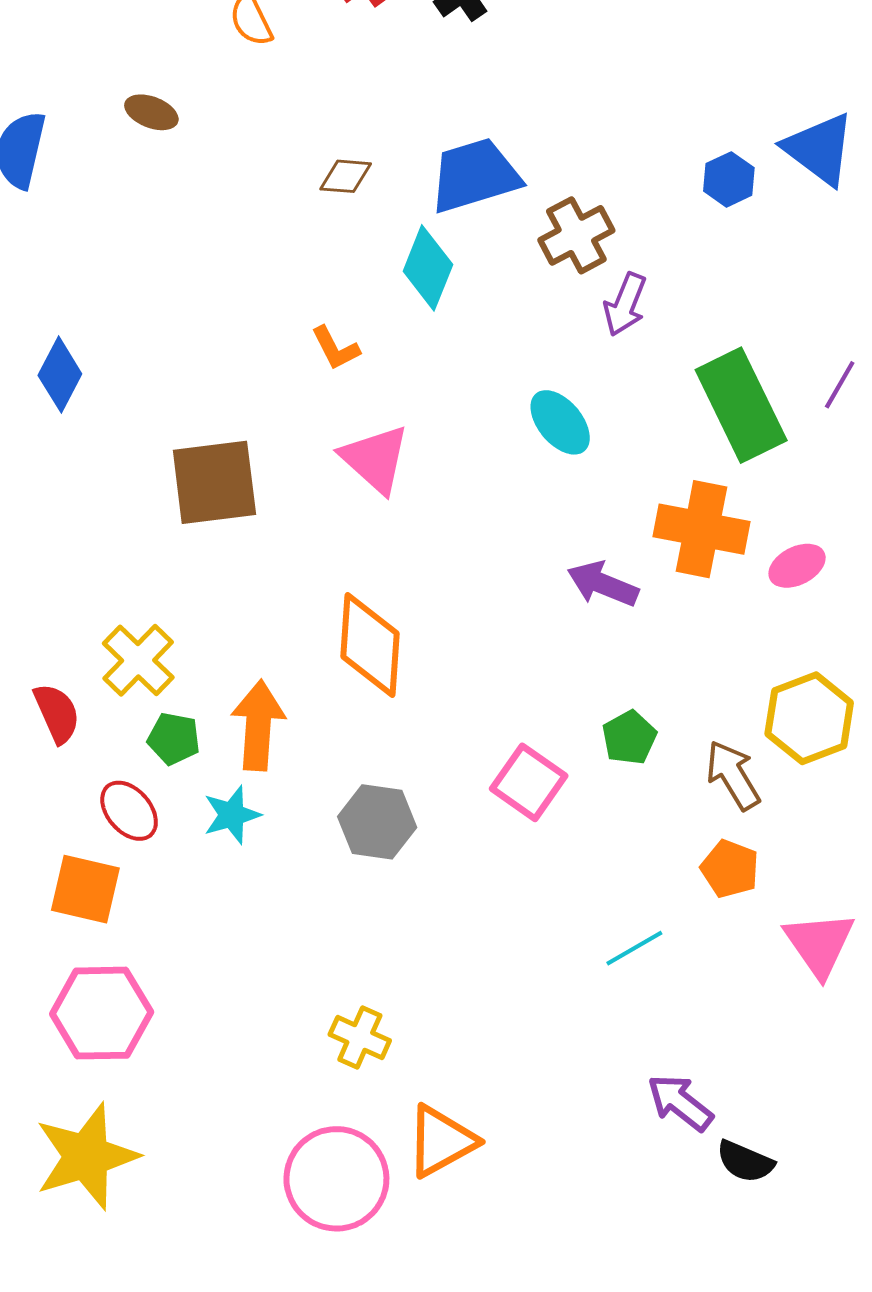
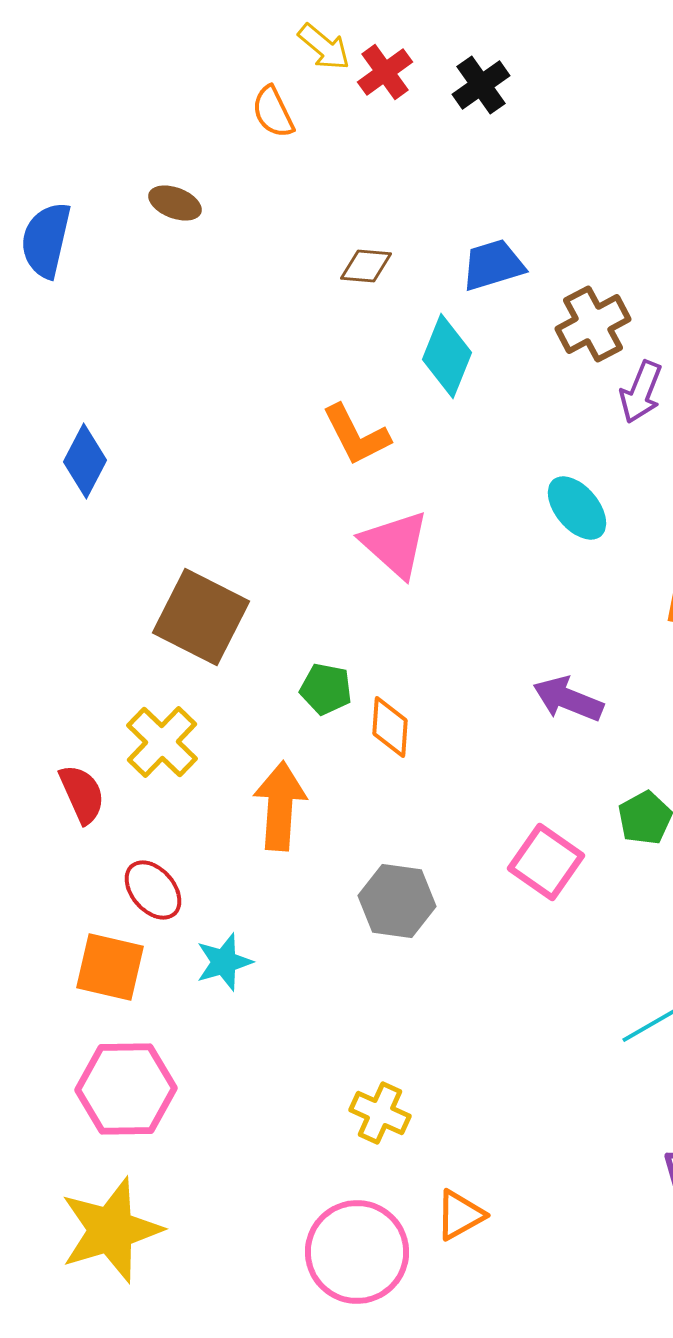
blue trapezoid: (475, 175) -> (493, 265), size x0.7
orange L-shape: (335, 348) -> (356, 435), size x1.4
brown square: (214, 482) -> (201, 617), moved, turned 34
purple arrow: (603, 584) -> (568, 699), moved
orange diamond: (370, 645) -> (390, 727), size x0.6
green pentagon: (174, 739) -> (326, 689), moved
cyan star: (232, 815) -> (224, 962), moved
orange triangle: (441, 1141) -> (460, 1215), size x0.7

